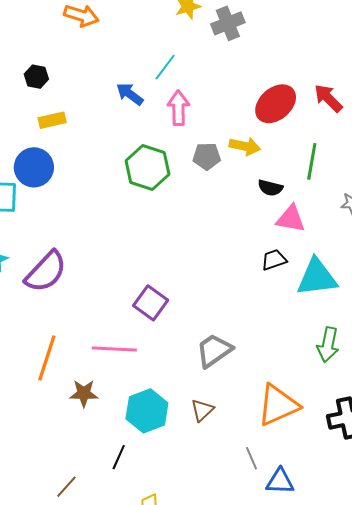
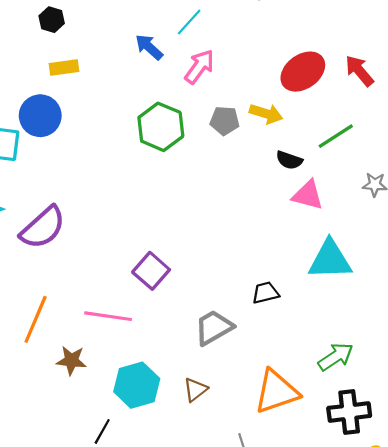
pink arrow: (178, 108) -> (199, 67), turned 32
green line: (312, 161) -> (336, 136), turned 42
black trapezoid: (274, 260) -> (265, 293), moved
green arrow: (328, 345) -> (336, 357), moved, turned -140

